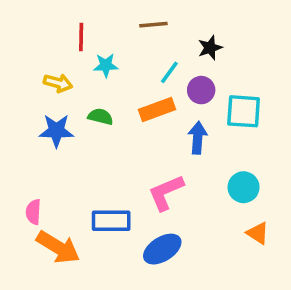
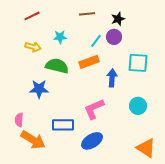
red line: (81, 37) -> (32, 16), moved, turned 63
black star: (210, 48) -> (118, 19), moved
purple circle: (201, 90) -> (114, 37), moved
green semicircle: (100, 117) -> (57, 66), size x1.6
blue star: (56, 131) -> (39, 89), moved
orange triangle: (258, 233) -> (146, 148), moved, size x1.5

